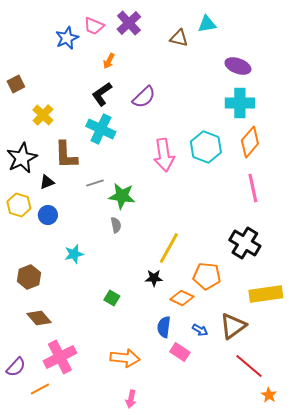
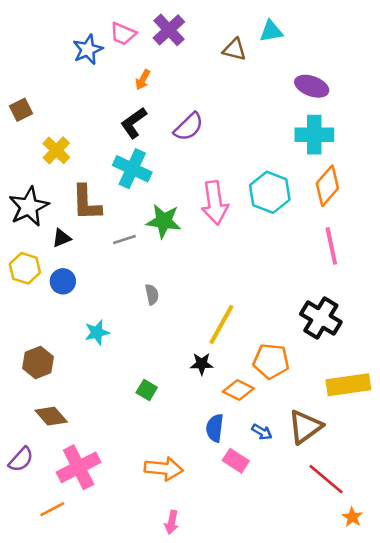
green star: (122, 196) -> (164, 221), moved
purple semicircle: (16, 367) -> (21, 459), moved

